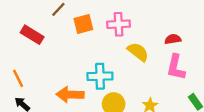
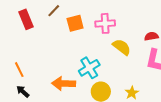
red rectangle: (32, 35) -> (26, 19), moved, turned 36
cyan cross: (100, 76) -> (89, 68), turned -30

